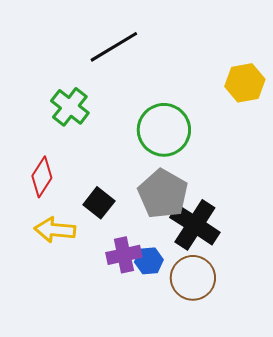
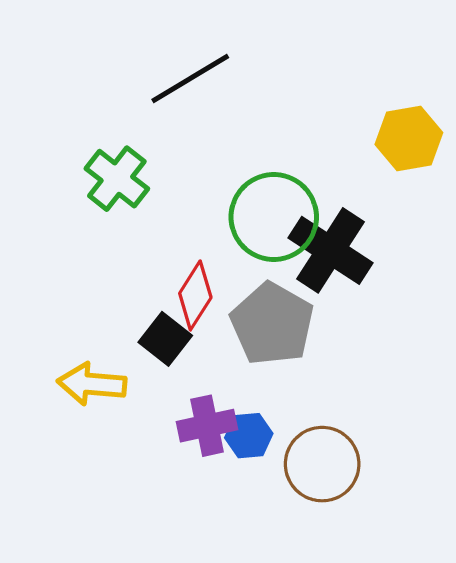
red diamond: (42, 177) -> (195, 295), moved
black cross: (195, 225) -> (331, 250), moved

